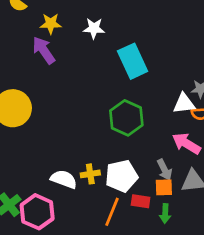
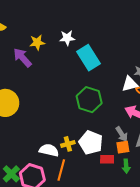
yellow star: (51, 24) -> (37, 42), moved
white star: (94, 28) -> (67, 38), moved
white pentagon: (121, 176) -> (91, 143), turned -30
orange line: (112, 212) -> (61, 170), moved

